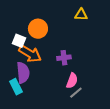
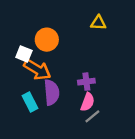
purple cross: (64, 58) -> (86, 82), moved
purple semicircle: (23, 73) -> (52, 92), moved
cyan rectangle: (16, 87) -> (30, 102), moved

